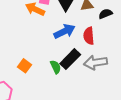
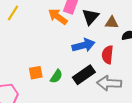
orange square: (24, 66) -> (36, 73), turned 32
green semicircle: (56, 67) -> (56, 76), moved, turned 48

